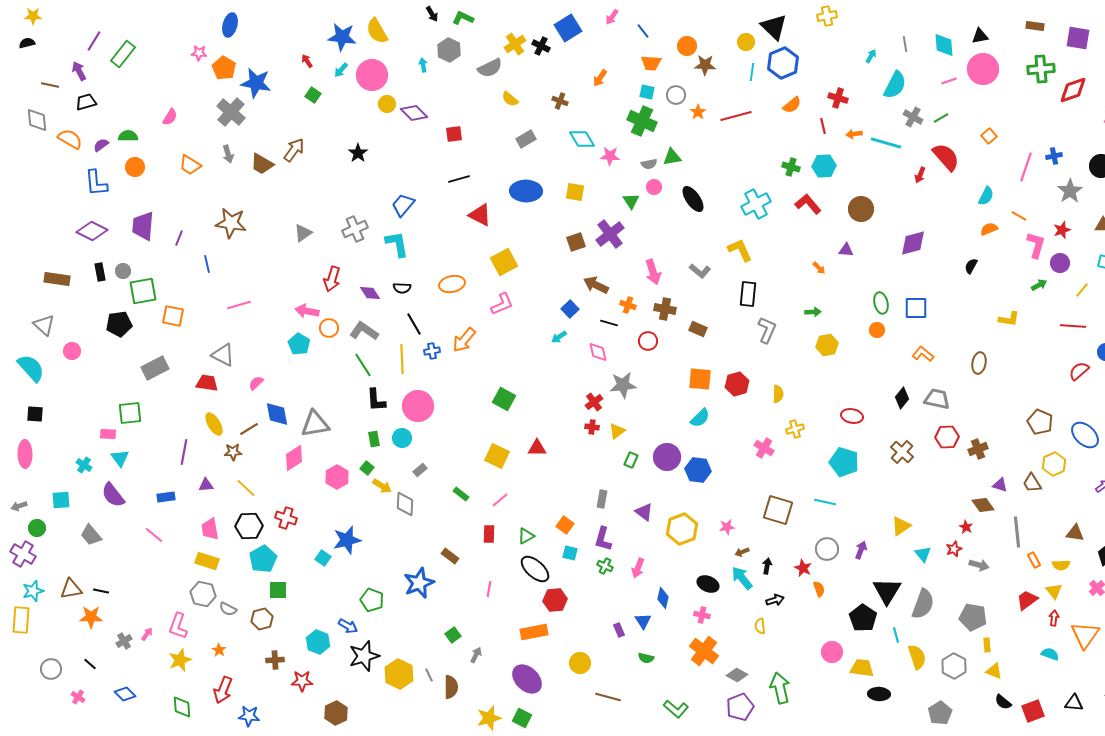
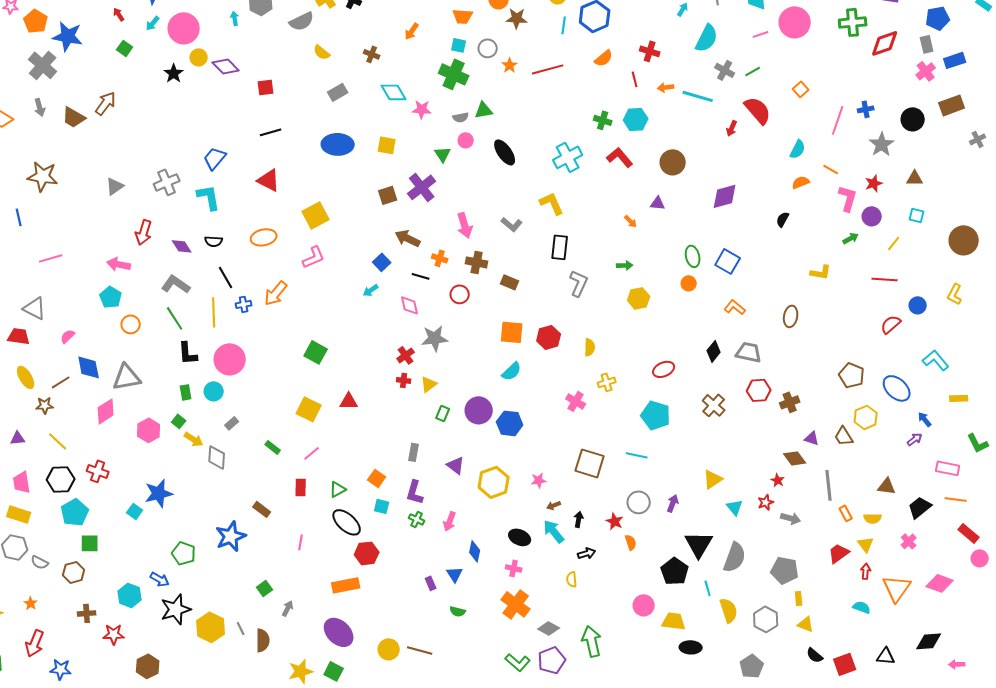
black star: (358, 153) -> (174, 73), moved
red triangle: (480, 215) -> (269, 180), moved
blue square: (916, 308) -> (728, 261), turned 30
orange circle: (329, 328) -> (131, 324), moved
red ellipse: (852, 416) -> (664, 369), turned -35
yellow circle: (580, 663) -> (389, 649), moved
green L-shape: (676, 709) -> (518, 662), moved

